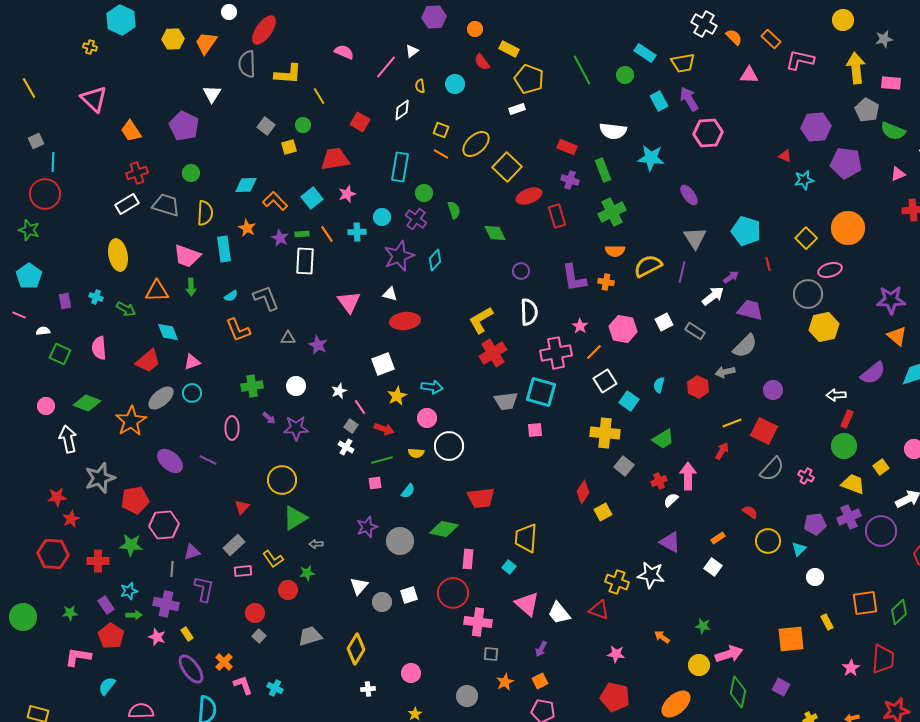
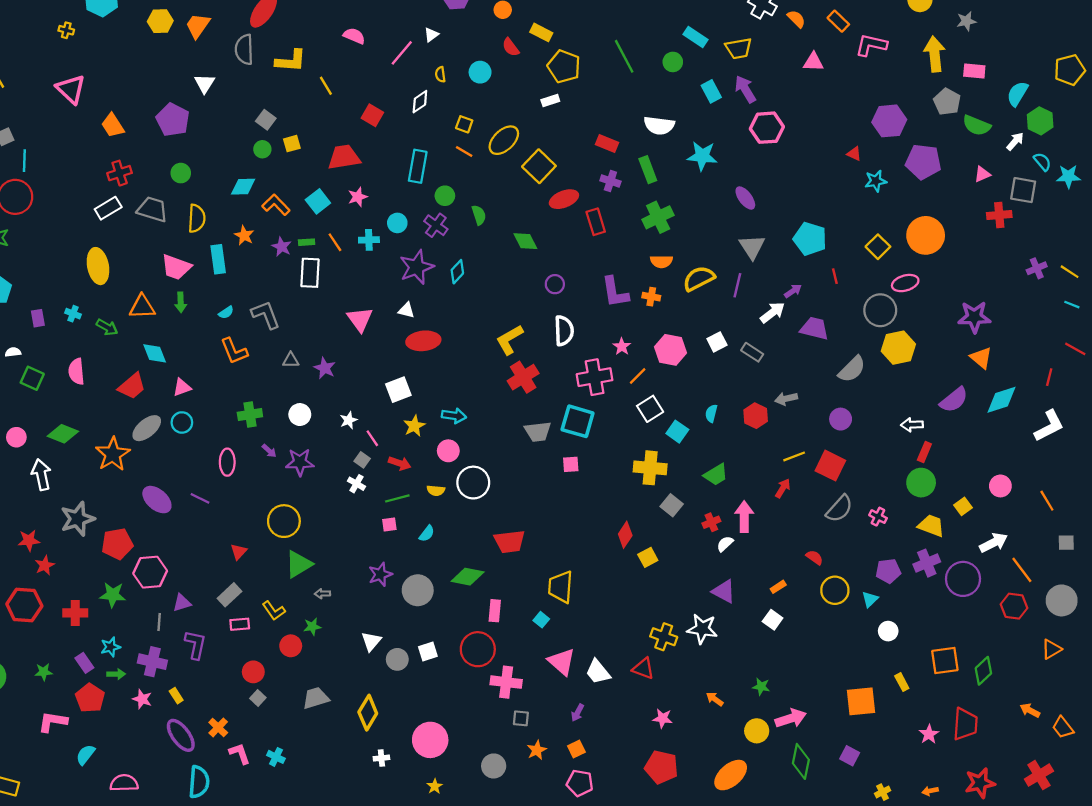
green circle: (303, 125) -> (262, 149), moved
gray semicircle: (745, 346) -> (852, 369), moved
pink circle: (411, 673) -> (430, 740), size x1.6

